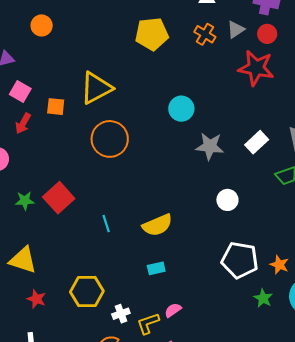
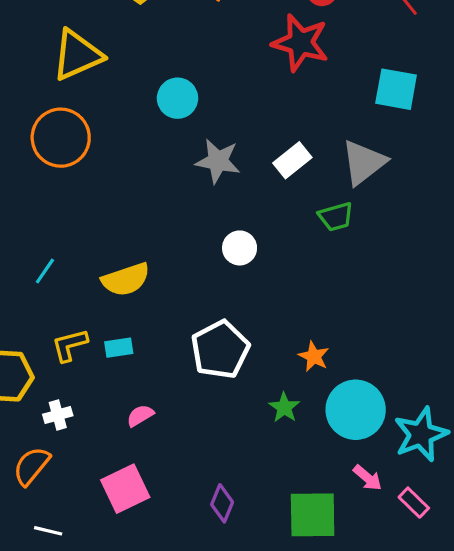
yellow triangle: (96, 88) -> (77, 55), moved
cyan line: (106, 224) -> (45, 271), turned 48
white pentagon: (240, 260) -> (220, 350), moved, turned 30
yellow L-shape: (148, 323) -> (70, 345), moved

